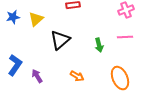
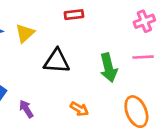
black triangle: (60, 40) -> (57, 61), turned 45
green arrow: (99, 45) -> (109, 68), size x1.5

